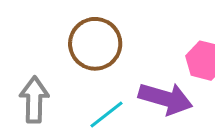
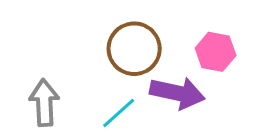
brown circle: (95, 44) -> (134, 49), moved

